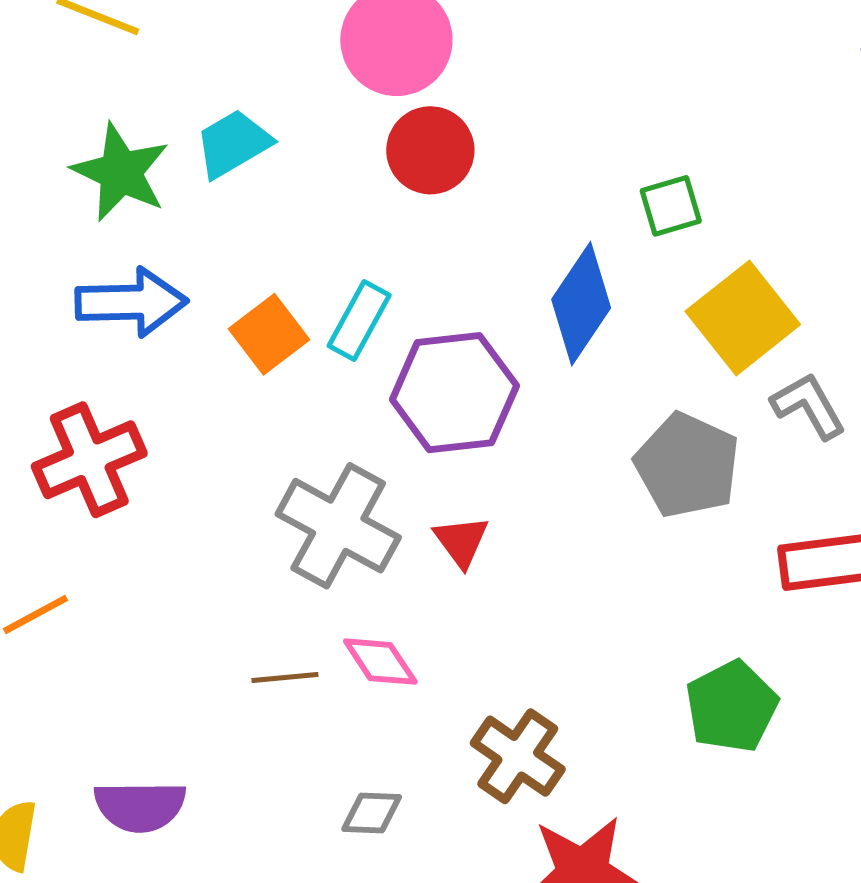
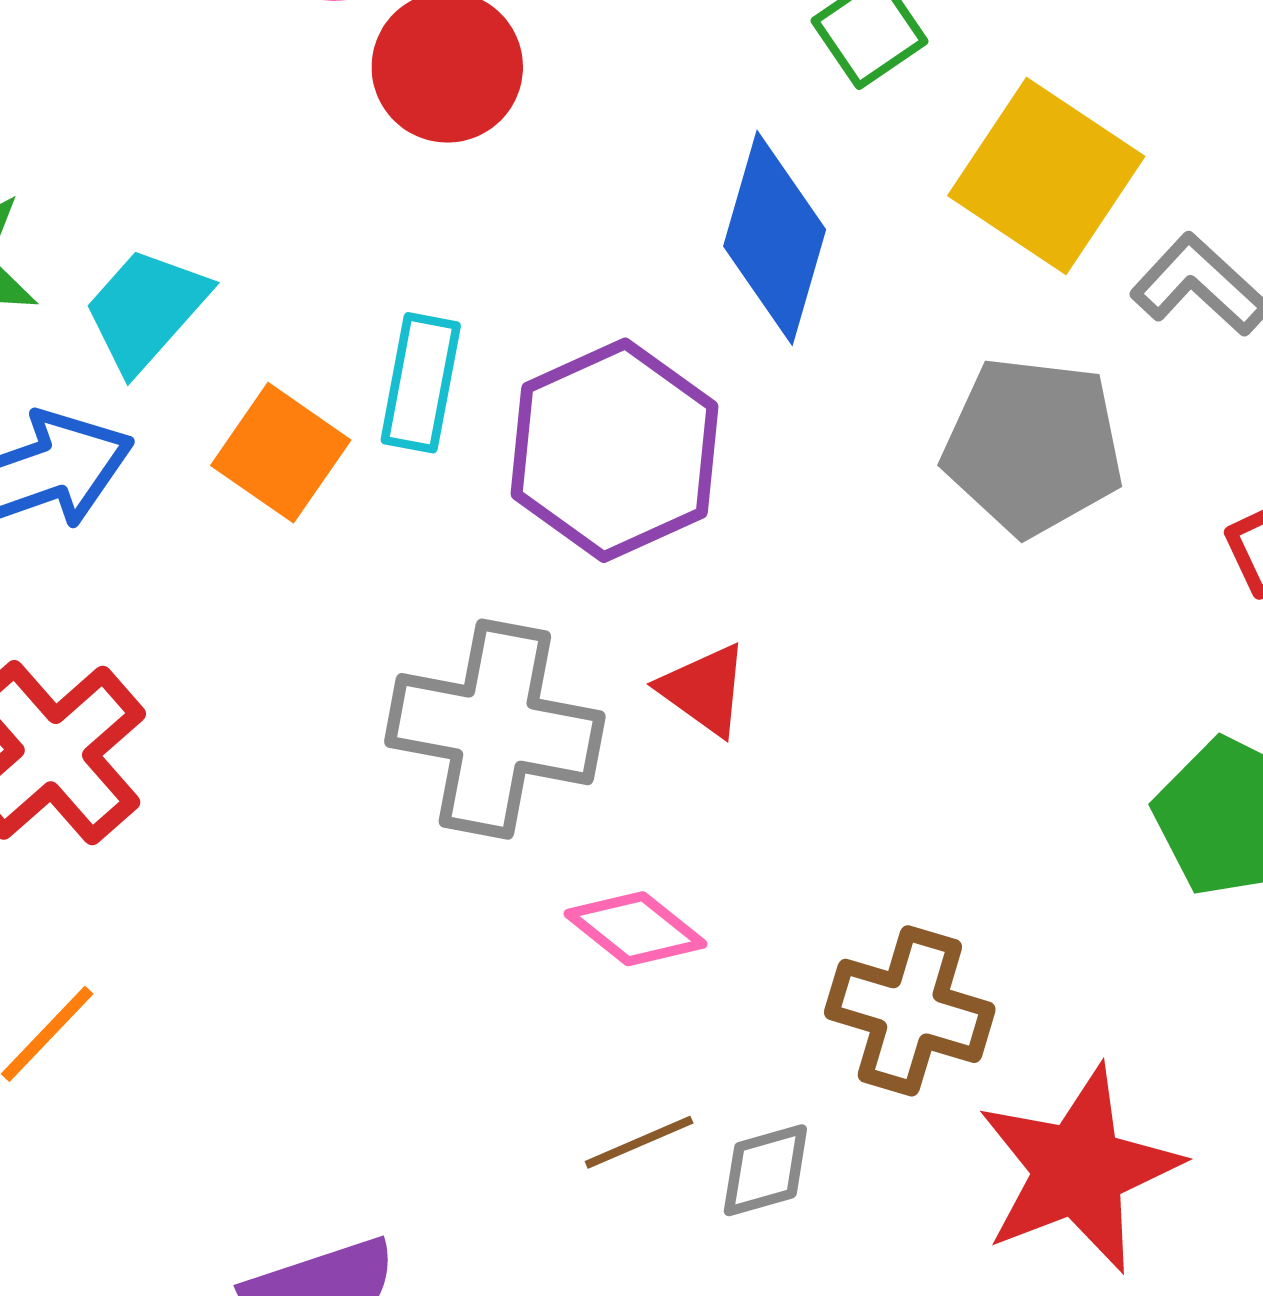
cyan trapezoid: (233, 144) -> (146, 309), moved
brown line: (285, 677) -> (639, 1142), moved
gray diamond: (372, 813) -> (765, 1170), moved

